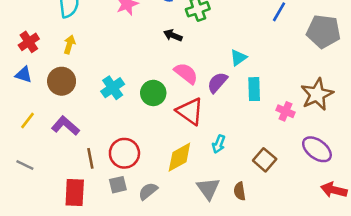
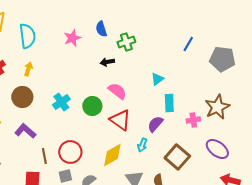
black arrow: (173, 35) -> (107, 62), turned -32
purple semicircle: (217, 83) -> (155, 124), moved
pink cross: (286, 111) -> (193, 120), turned -32
brown square: (265, 160) -> (177, 157), size x1.4

